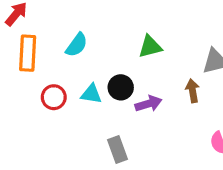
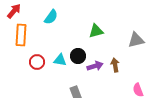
cyan semicircle: (77, 45) -> (51, 17), moved
brown arrow: (193, 91) -> (115, 65), moved

